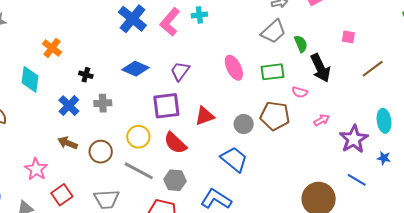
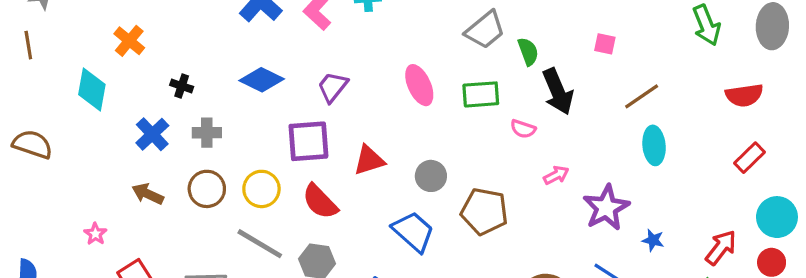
brown pentagon: (275, 116) -> (484, 211), moved
cyan ellipse: (384, 121) -> (654, 145), moved
brown circle: (101, 152) -> (207, 189), moved
pink star: (36, 169) -> (95, 234), size x0.6

